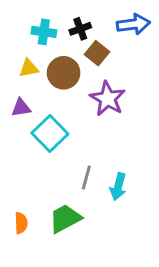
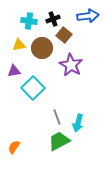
gray line: (86, 177) -> (57, 117), turned -35
green trapezoid: (65, 218) -> (59, 141), moved
orange semicircle: (21, 223) -> (14, 147), turned -144

